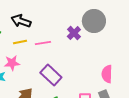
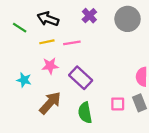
purple cross: (74, 33) -> (89, 16), moved
pink star: (12, 63) -> (50, 66), moved

